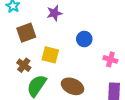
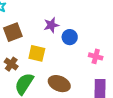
purple star: (54, 13) -> (51, 25), moved

